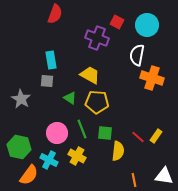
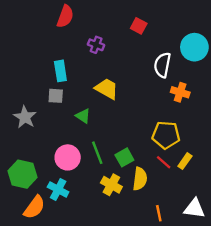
cyan circle: (147, 25) -> (194, 47), moved
purple cross: (97, 38) -> (96, 45), moved, size x0.6
orange cross: (152, 78) -> (180, 92), size x0.7
yellow pentagon: (97, 102) -> (166, 135), moved
green square: (105, 133) -> (124, 157), turned -35
yellow cross: (77, 156) -> (111, 185), moved

